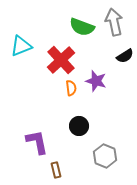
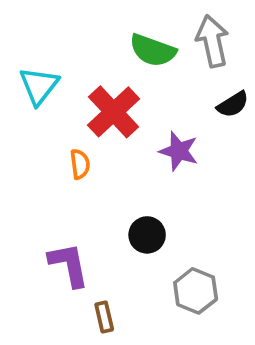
cyan triangle: (21, 46) -> (39, 86), turned -30
orange semicircle: (71, 88) -> (80, 164), moved

